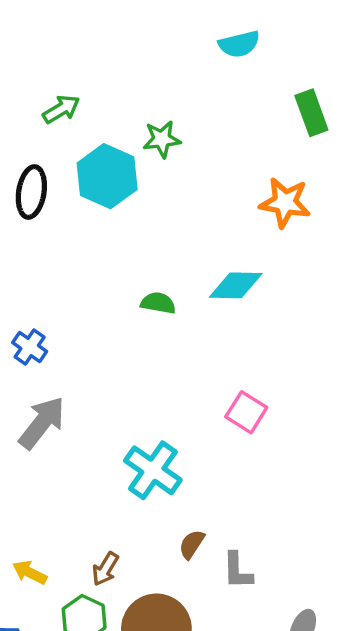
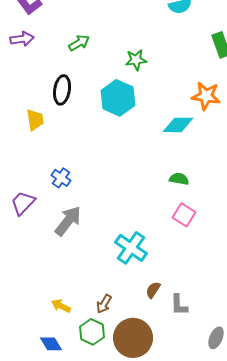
cyan hexagon: (107, 176) -> (118, 98), moved
cyan diamond: (236, 285) -> (178, 125), moved
green semicircle: (158, 303) -> (179, 179), moved

